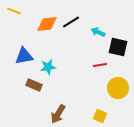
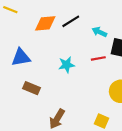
red line: (100, 65) -> (98, 58), moved
cyan star: (48, 67) -> (67, 65), moved

